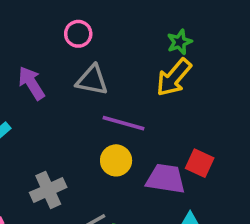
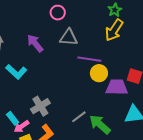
yellow circle: (116, 160) -> (99, 73), moved
gray cross: (48, 190) -> (40, 106), moved

